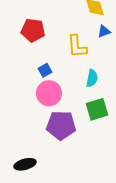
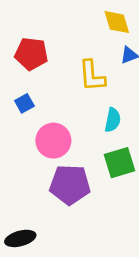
blue square: (45, 70) -> (24, 103), moved

